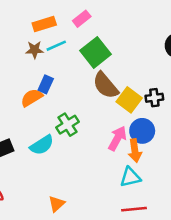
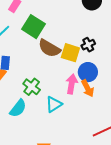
cyan triangle: (130, 177) -> (54, 104), moved

